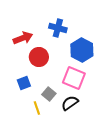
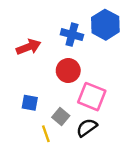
blue hexagon: (82, 50) -> (105, 25), moved
red circle: (39, 57) -> (68, 71), moved
blue square: (24, 83) -> (30, 103), turned 32

